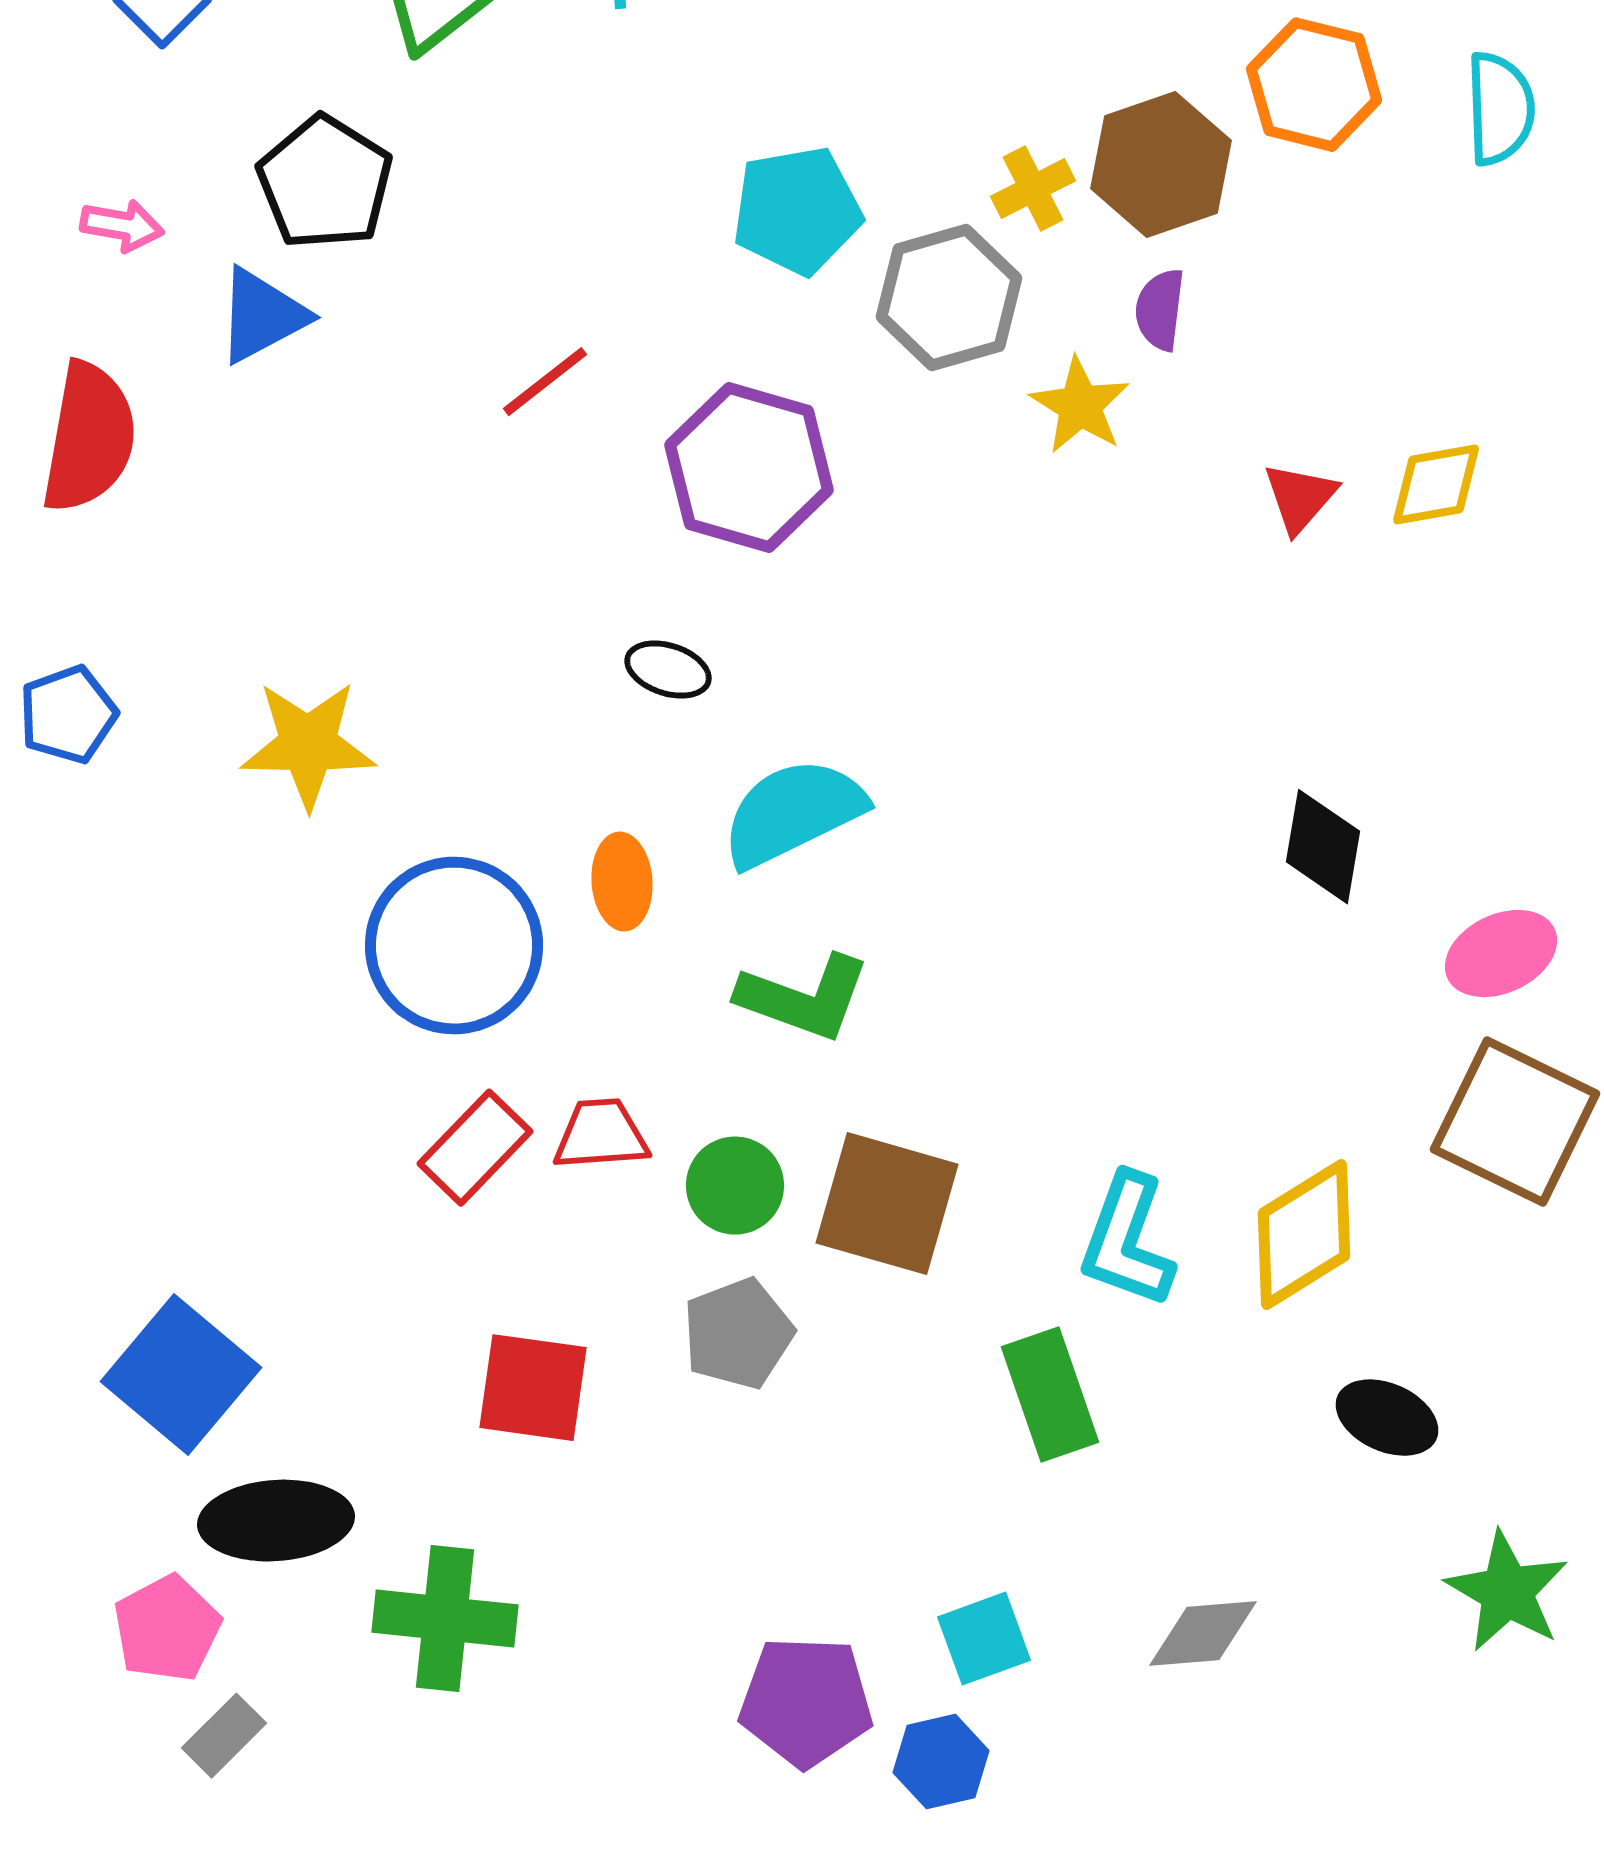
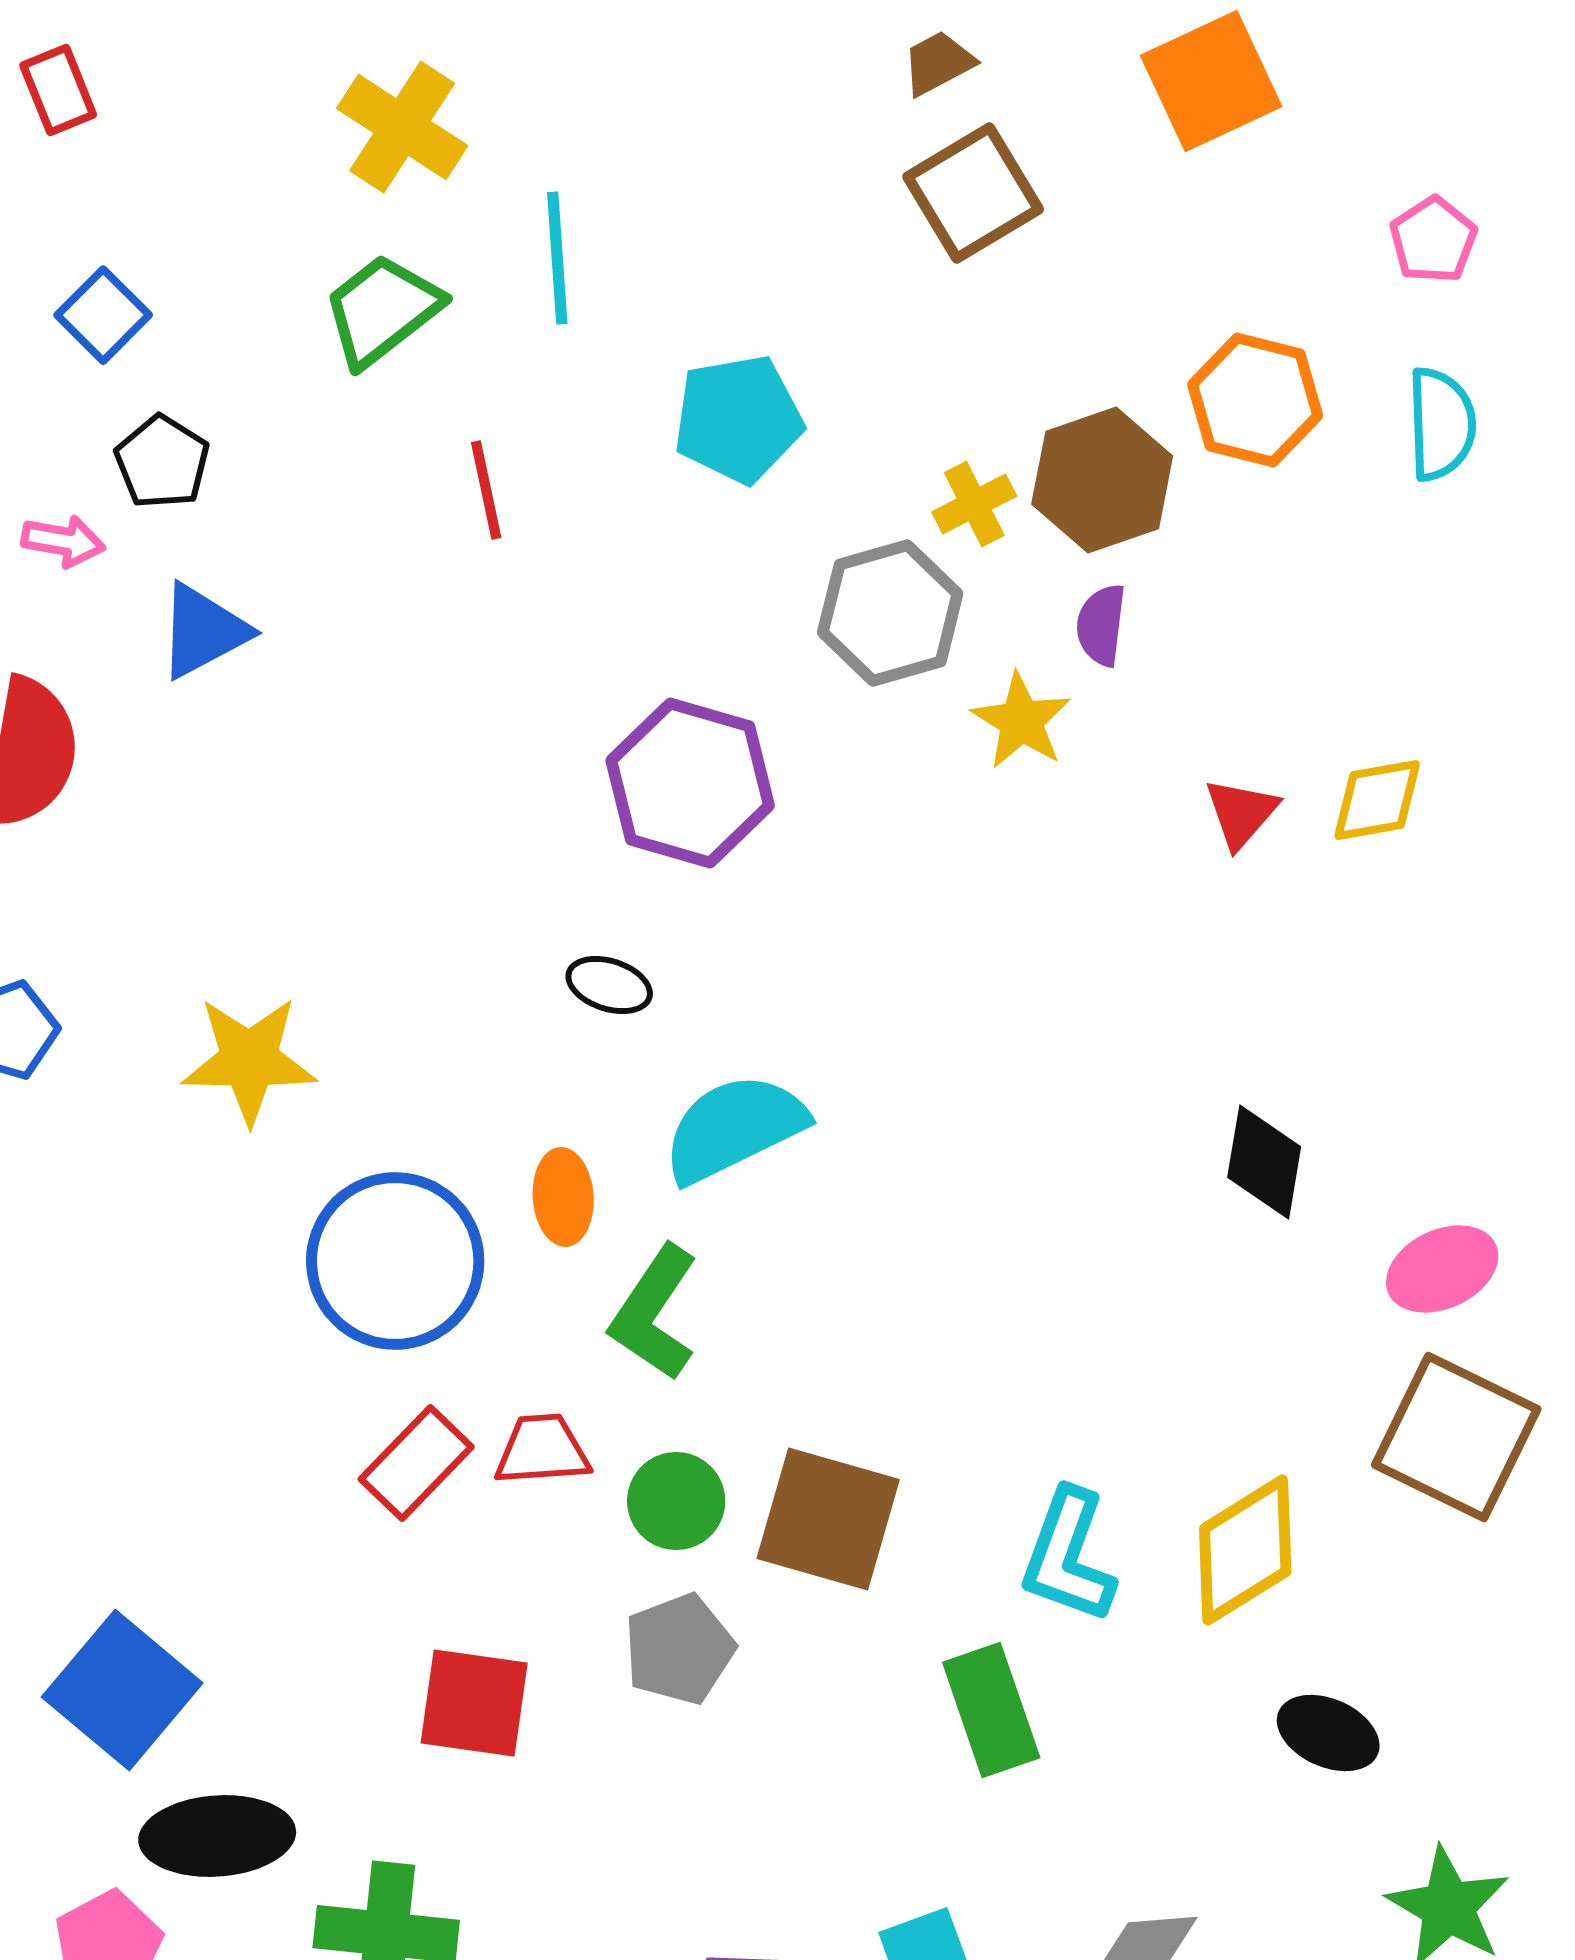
black pentagon: (325, 183) -> (162, 462), moved, size x0.7
cyan pentagon: (797, 211) -> (738, 419), moved
red line: (545, 382) -> (486, 490), moved, turned -64
green L-shape: (804, 998) -> (654, 1313), moved, turned 104

